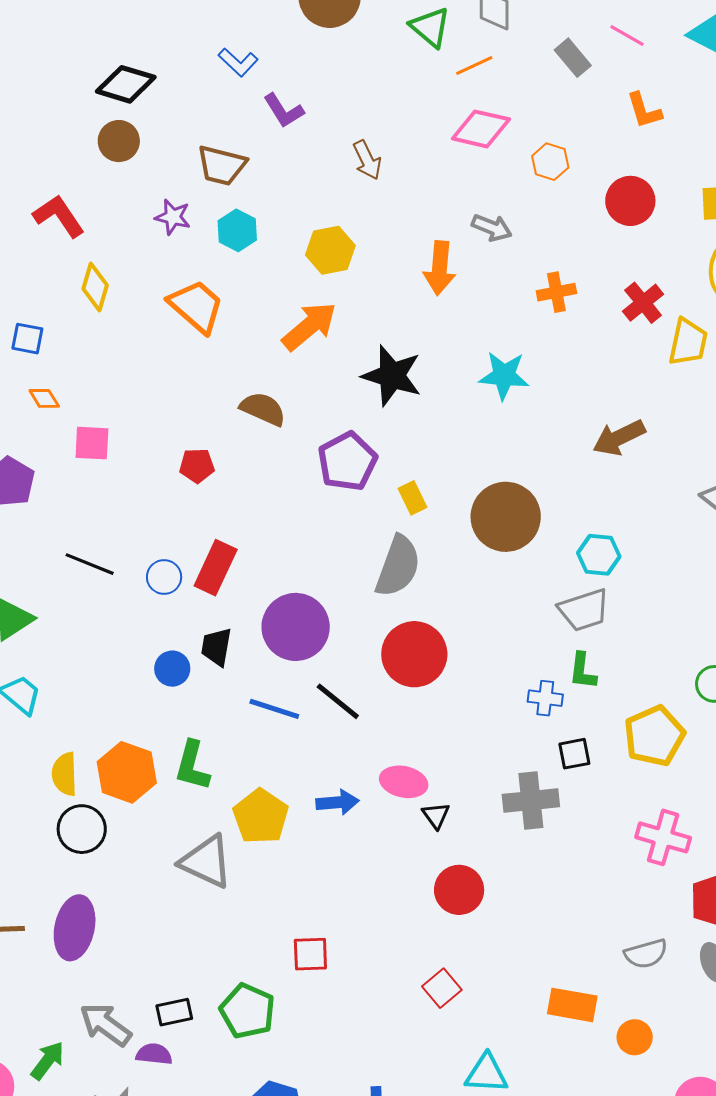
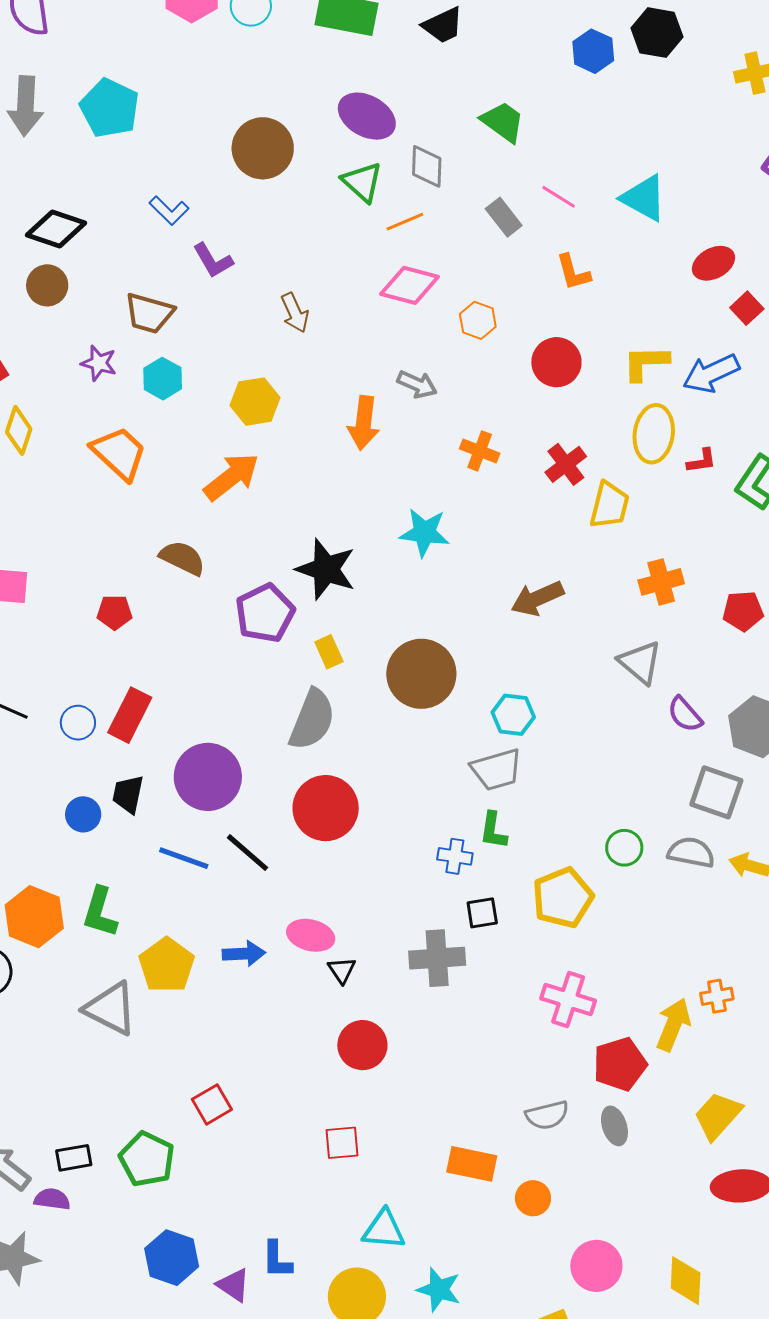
orange cross: (556, 292) -> (480, 451), turned 30
black star: (392, 376) -> (326, 569), moved
red square: (310, 954) -> (212, 1104), turned -30
red square: (442, 988) -> (342, 1143), turned 33

